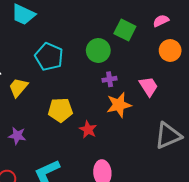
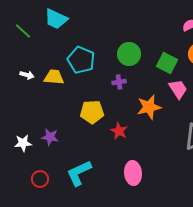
green square: (125, 30) -> (167, 63), moved
purple cross: (110, 79) -> (119, 82), moved
yellow trapezoid: (18, 87) -> (54, 77), moved, turned 55

